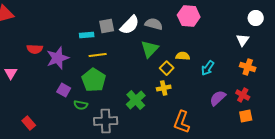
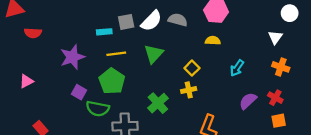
red semicircle: (35, 49) -> (33, 33), moved
green triangle: (150, 49) -> (154, 54), moved
yellow semicircle: (183, 56) -> (213, 41), moved
pink triangle: (11, 73) -> (26, 81), moved, turned 32
green semicircle: (81, 105) -> (98, 109), size x1.5

